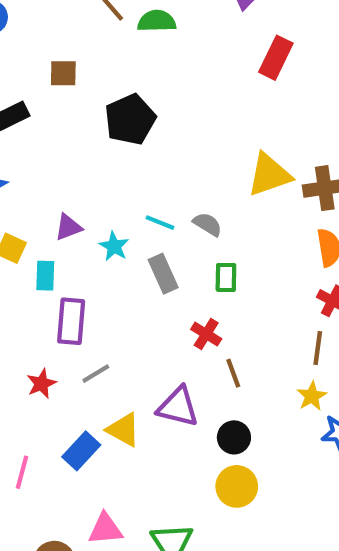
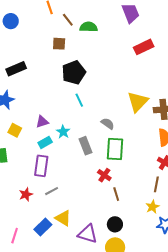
red rectangle: (276, 58) -> (144, 47), turned 36
brown square: (63, 73) -> (59, 44), moved
yellow triangle: (269, 175) -> (138, 102), turned -30
cyan line: (160, 223) -> (79, 100), moved, turned 40
cyan rectangle: (45, 276) -> (45, 142), moved, turned 56
green rectangle: (226, 277) -> (115, 149), size x1.6
purple triangle: (178, 407) -> (88, 234), moved

